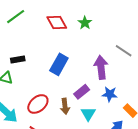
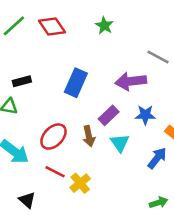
red diamond: (57, 22) -> (52, 27), moved
purple arrow: (101, 67) -> (131, 81), turned -85

